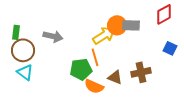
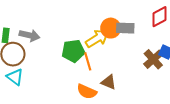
gray arrow: (53, 36) -> (30, 35), moved
green pentagon: (81, 69) -> (73, 51), moved
brown cross: (141, 72) -> (153, 59), moved, turned -30

